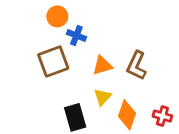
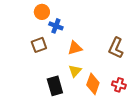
brown square: (53, 61) -> (39, 45), size x0.7
brown L-shape: (136, 66) -> (116, 48), moved

